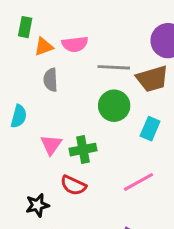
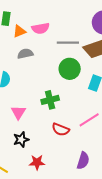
gray semicircle: (51, 80) -> (25, 54), turned 84
pink triangle: (51, 145) -> (18, 112), moved
red semicircle: (73, 185) -> (61, 129), moved

